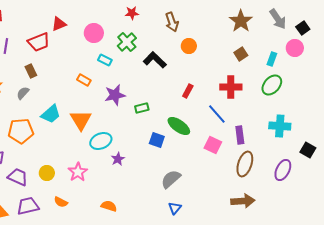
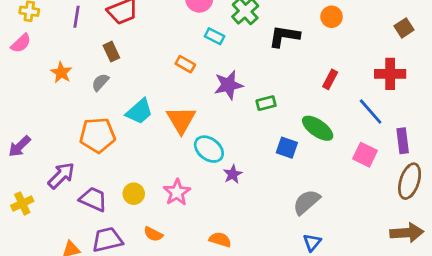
black L-shape: (155, 60) -> (284, 36), turned -35
cyan ellipse: (101, 141) -> (209, 149), turned 60

